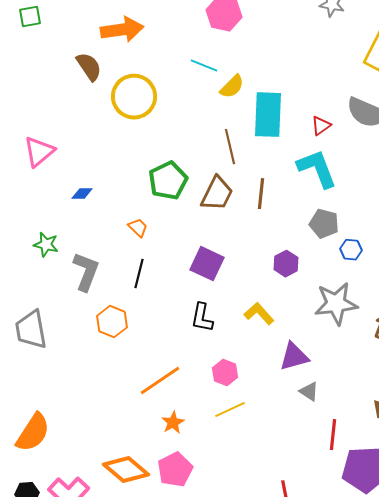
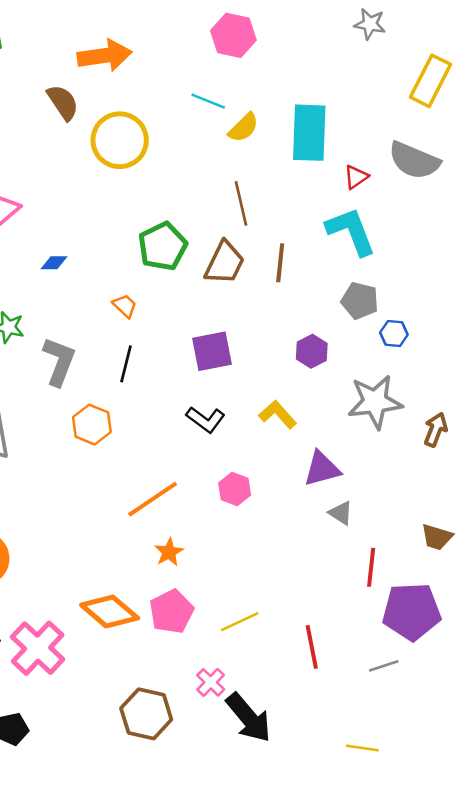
cyan rectangle: (268, 115) -> (309, 133), moved
purple square: (207, 264) -> (212, 351), turned -36
black L-shape: (202, 318) -> (206, 419), turned -64
yellow line: (230, 410) -> (240, 622), moved

